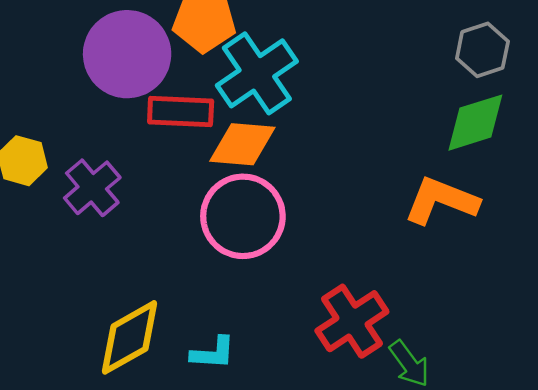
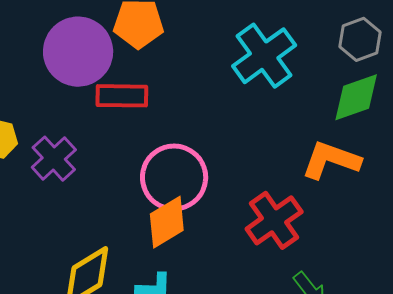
cyan cross: (257, 73) -> (264, 56), moved
orange diamond: (242, 144) -> (167, 222), moved, turned -34
red cross: (352, 321) -> (274, 220), moved

